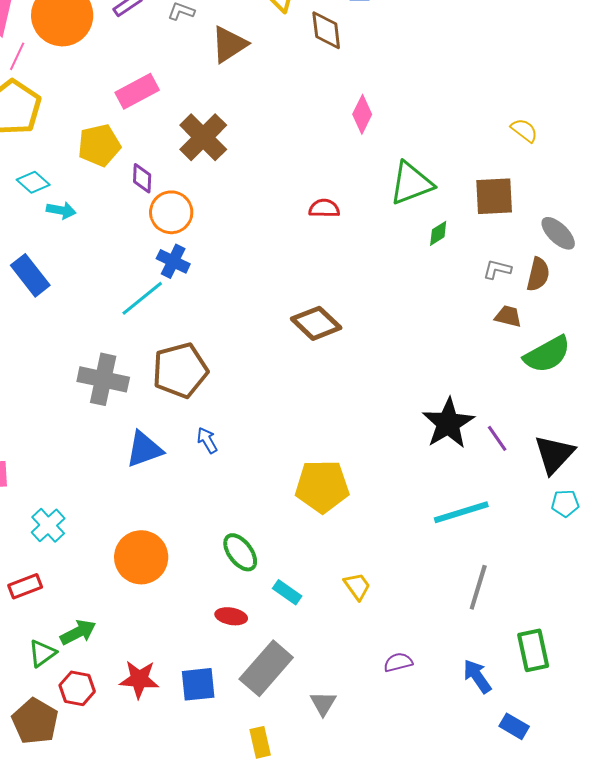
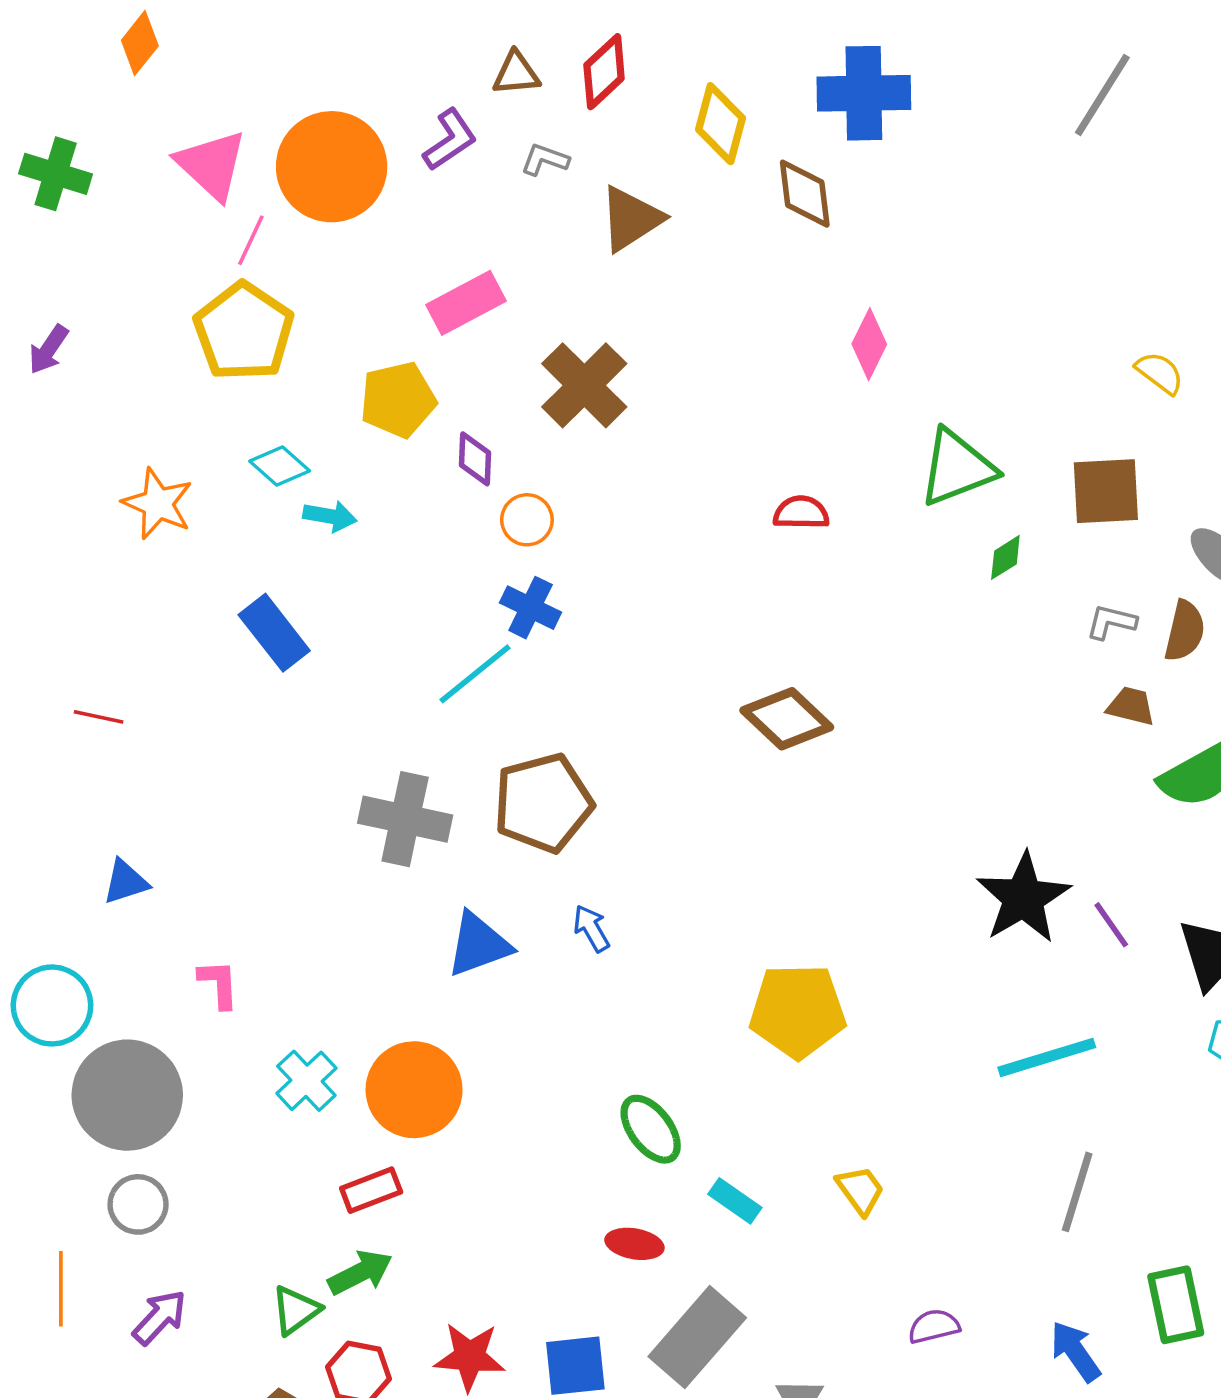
orange circle: (171, 212) -> (527, 520), size x0.7
orange circle: (141, 557) -> (414, 1090), moved
red rectangle: (25, 586) -> (371, 1190), moved

